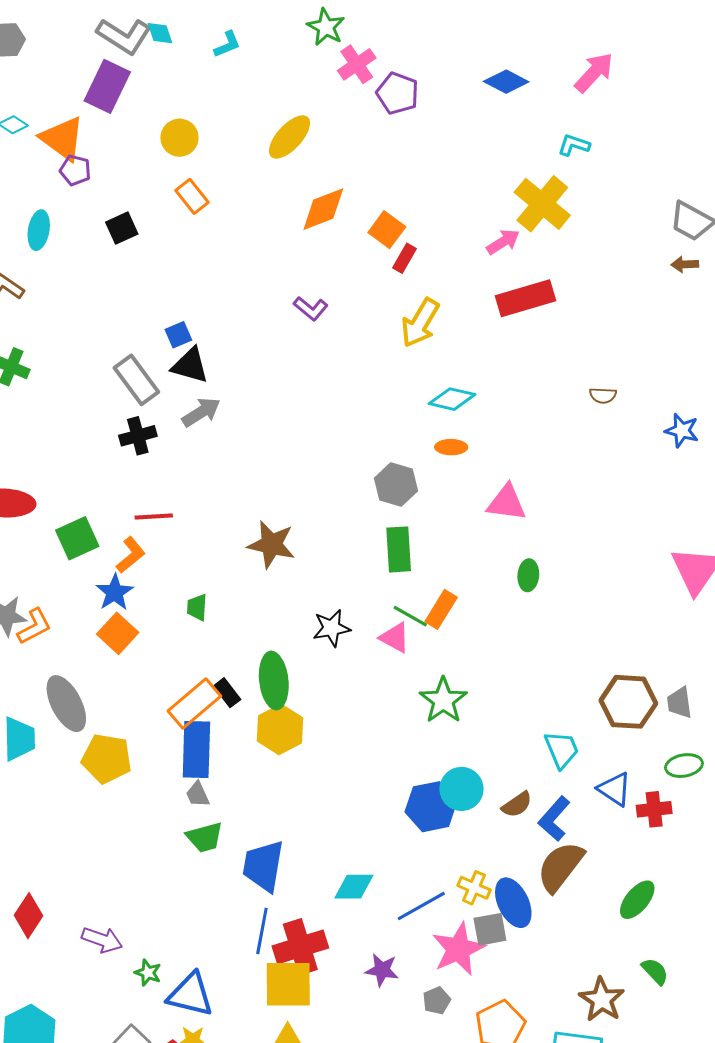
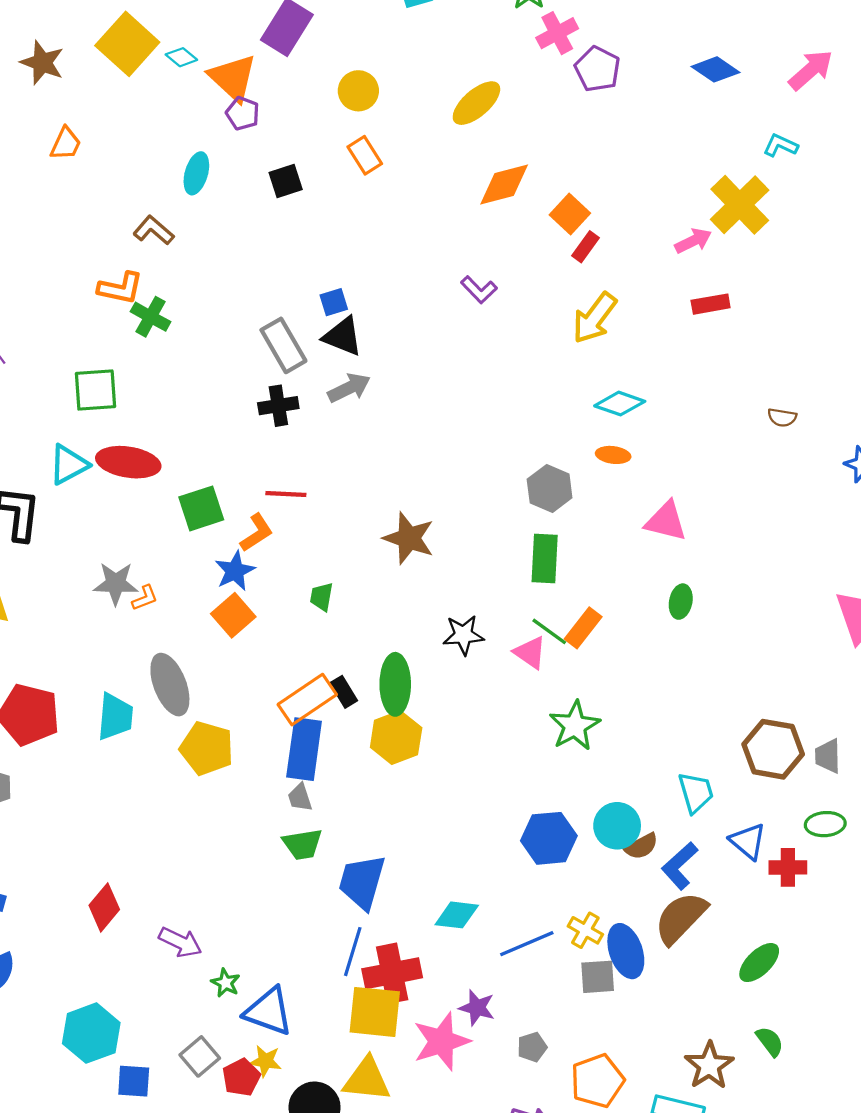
red rectangle: (526, 298) -> (711, 304), size x0.6
orange L-shape: (34, 626) -> (145, 598), size x0.7
cyan circle: (461, 789) -> (617, 826), moved
pink star: (458, 949) -> (442, 1041), moved

